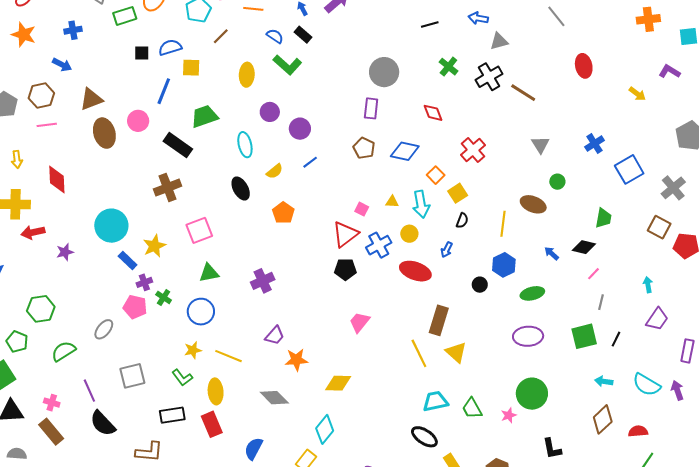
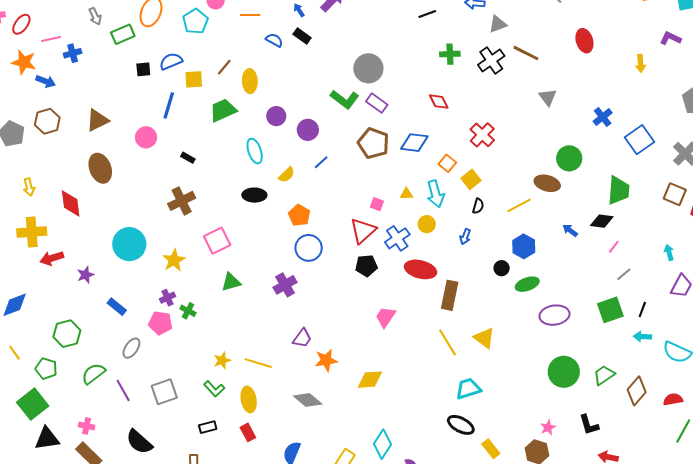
brown line: (221, 36) -> (224, 67), moved
blue arrow: (62, 65) -> (46, 81), moved
green L-shape: (287, 65) -> (345, 99), moved
green cross: (448, 67) -> (450, 54), turned -36
gray circle: (384, 72) -> (368, 68), moved
brown line: (523, 93) -> (526, 53), moved
yellow arrow: (637, 94) -> (640, 63), turned 54
purple rectangle: (371, 108) -> (377, 103), turned -55
green trapezoid: (204, 116) -> (223, 110), moved
pink line: (47, 125) -> (51, 39), moved
brown ellipse: (104, 133) -> (100, 168), moved
black rectangle: (178, 145) -> (188, 158), size x0.5
gray triangle: (540, 145) -> (548, 97), moved
brown pentagon: (364, 148) -> (373, 143), size x1.4
green circle: (557, 182) -> (569, 158), size x1.6
black ellipse: (241, 188) -> (254, 195), turned -55
green trapezoid: (604, 218) -> (619, 190), size x1.4
yellow line: (503, 224) -> (519, 205), turned 60
blue rectangle: (128, 260) -> (117, 307), moved
red ellipse: (415, 271) -> (421, 269), moved
green ellipse: (532, 293) -> (527, 284), moved
gray line: (601, 302) -> (624, 274), turned 42
blue circle: (201, 312) -> (309, 248), moved
brown rectangle: (439, 320) -> (450, 295), moved
cyan arrow: (604, 381) -> (642, 337), moved
purple line: (89, 391) -> (123, 390), moved
green trapezoid: (472, 408) -> (604, 375), moved, turned 90
black rectangle: (172, 415) -> (208, 427), size x0.7
pink star: (509, 415) -> (548, 427), moved
red rectangle: (212, 424) -> (248, 432), size x0.7
cyan diamond: (325, 429) -> (383, 444), moved

